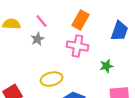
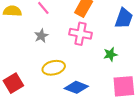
gray star: (38, 39) -> (41, 36), moved

